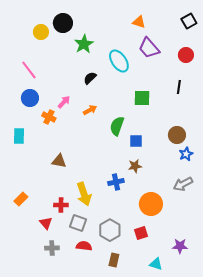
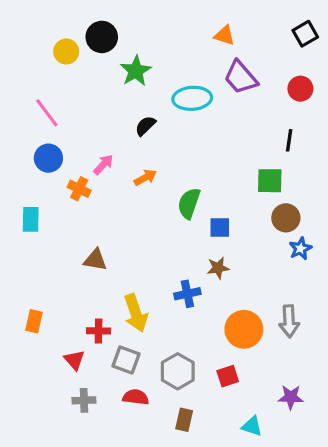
cyan ellipse: (119, 61) -> (192, 98), turned -60
green square: (142, 98) -> (270, 181), moved
gray arrow: (183, 184) -> (289, 321), moved, turned -66
orange rectangle: (21, 199) -> (34, 321), turned -32

